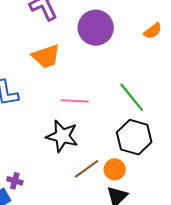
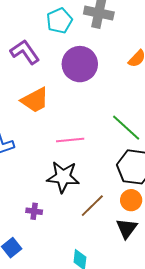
orange circle: (115, 169) -> (131, 200), moved
purple cross: (15, 181) -> (34, 211), moved

